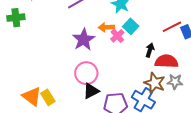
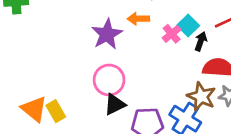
cyan square: (131, 26) -> (188, 25), moved
pink cross: (117, 36) -> (172, 34), moved
black arrow: (150, 50) -> (201, 41), moved

